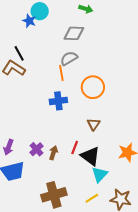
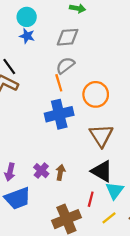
blue star: (29, 21) -> (27, 36), moved
blue cross: (58, 101) -> (59, 114), size x1.4
brown triangle: (94, 124) -> (101, 135), size x1.6
red line: (75, 148) -> (91, 199), moved

